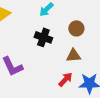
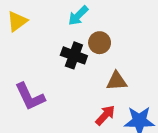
brown circle: (76, 28) -> (100, 43), moved

